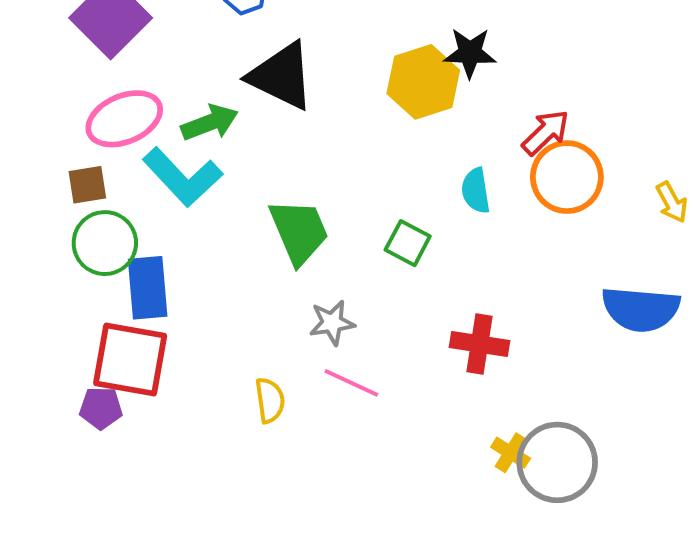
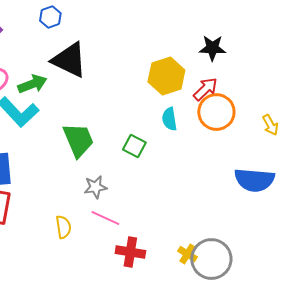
black star: (470, 53) -> (212, 48), moved
yellow hexagon: (423, 82) -> (166, 76), moved
red cross: (480, 344) -> (130, 252), moved

